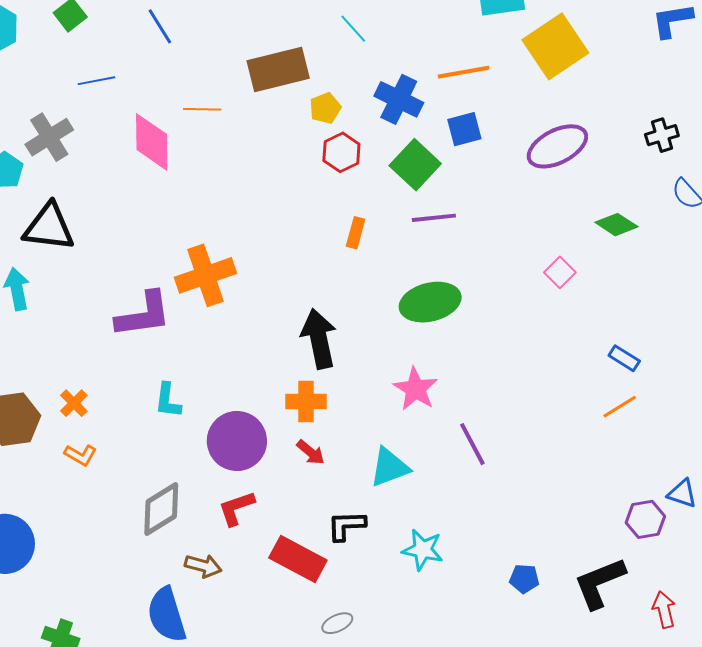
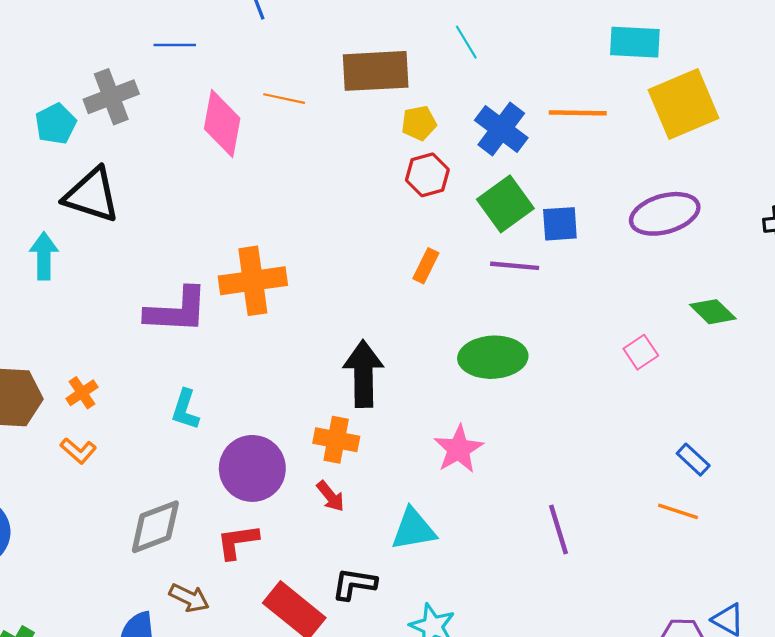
blue square: (464, 129) -> (560, 224), moved
orange line: (620, 407) -> (678, 511), turned 39
purple line: (472, 444) -> (559, 529), moved

